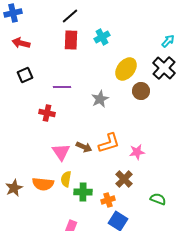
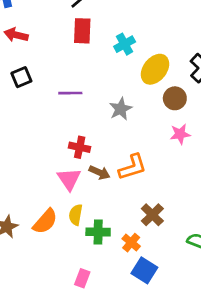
cyan cross: (102, 37) -> (125, 44), moved
red cross: (47, 113) -> (80, 147), moved
pink star: (137, 152) -> (180, 134), moved
orange semicircle: (43, 184) -> (45, 221), turned -55
orange cross: (108, 200) -> (131, 243), turned -32

